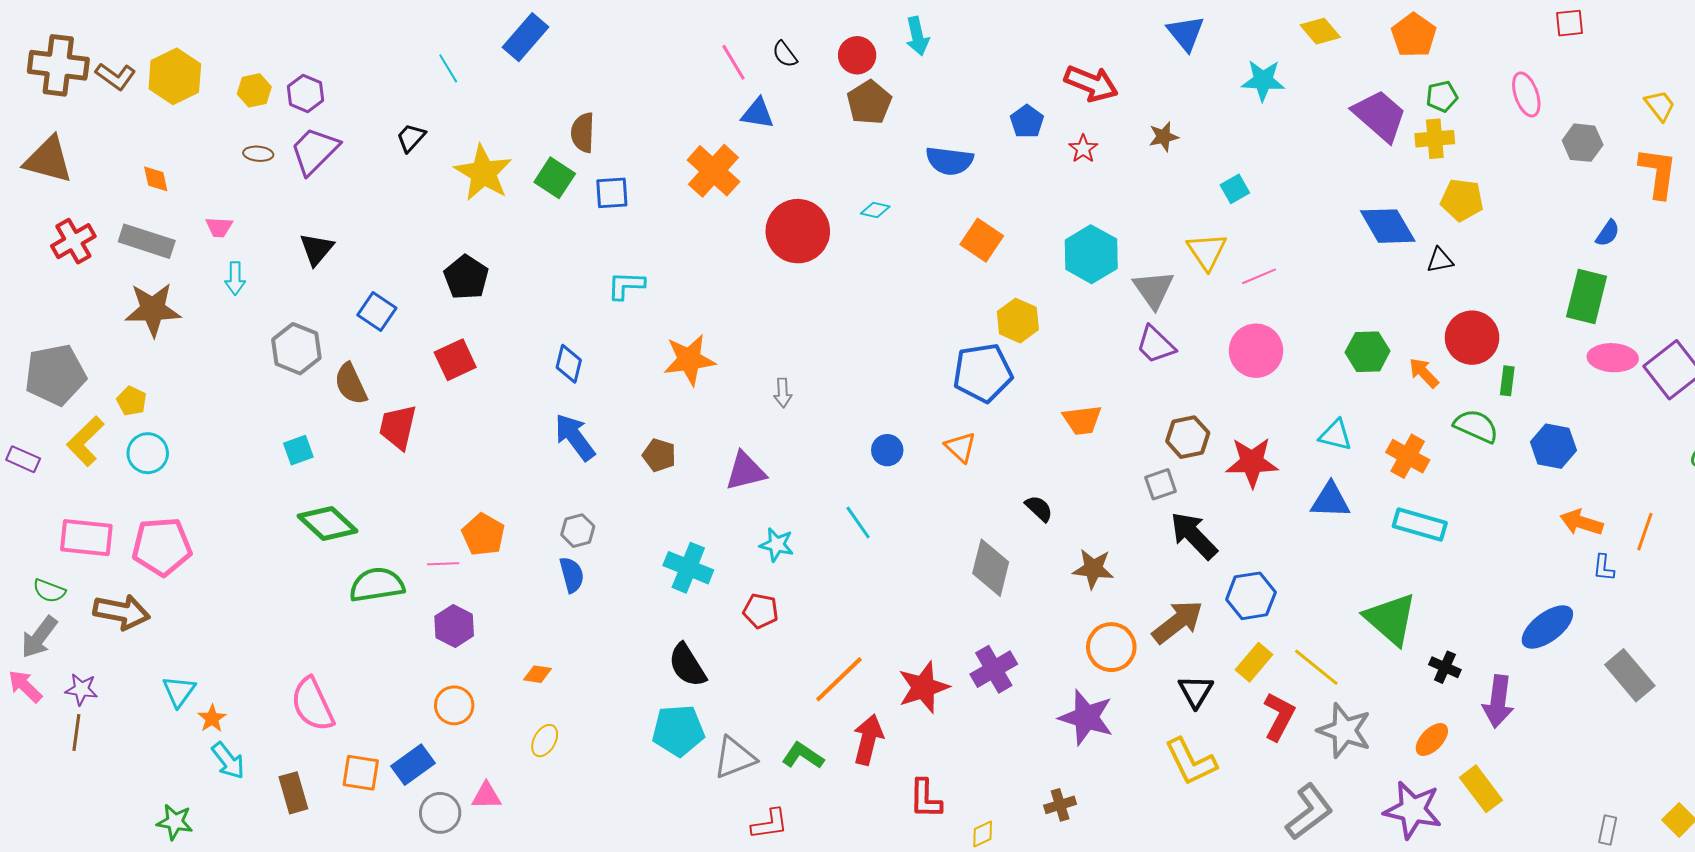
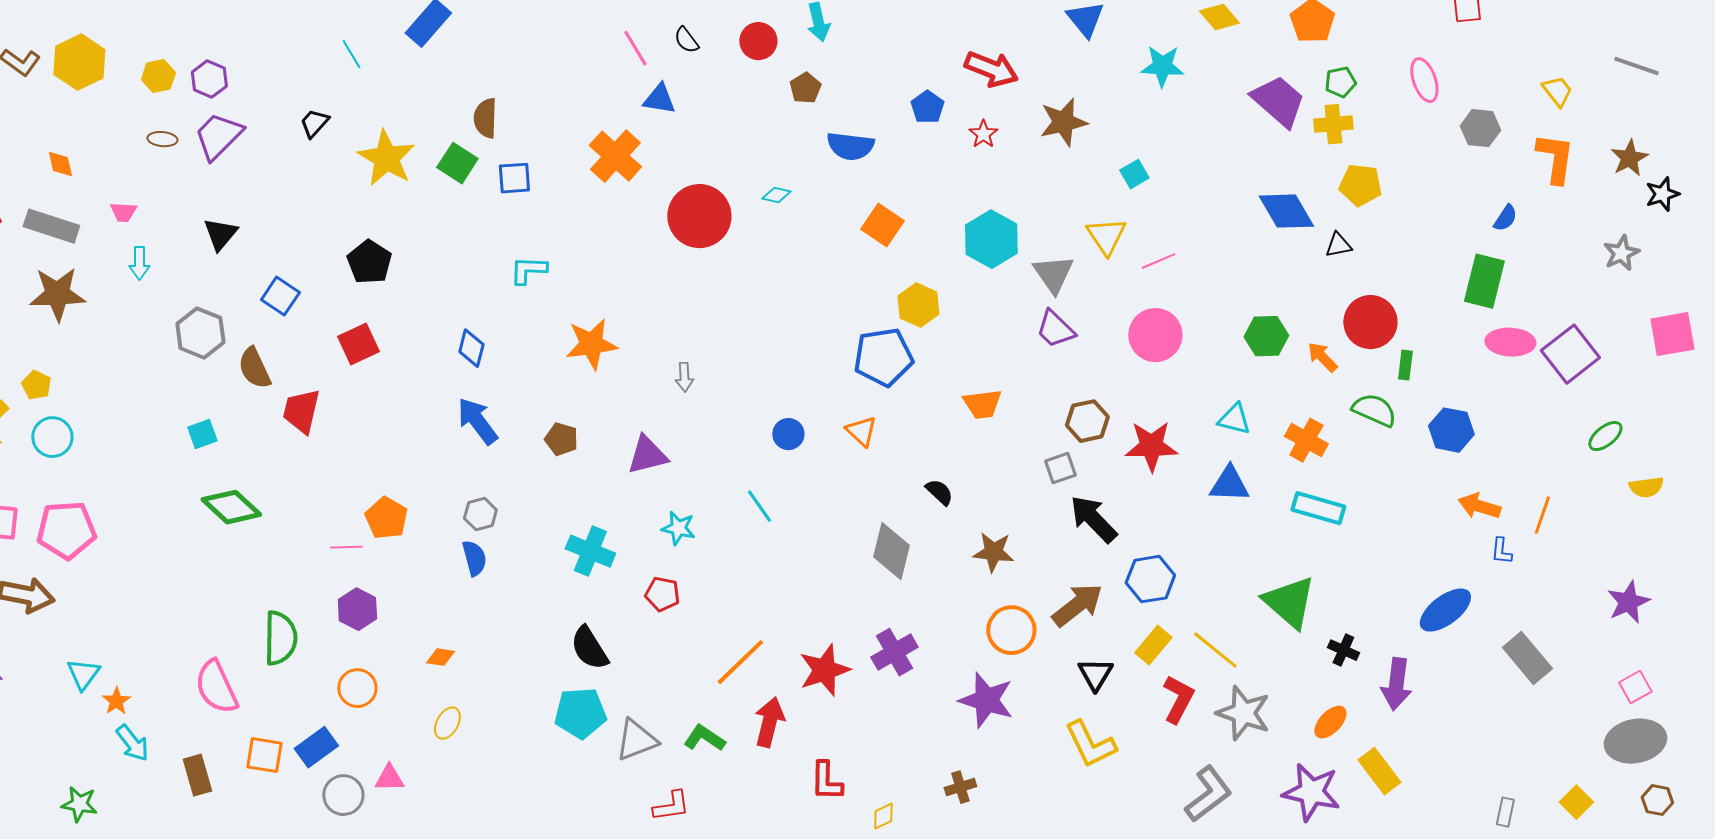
brown pentagon: (869, 102) -> (805, 88), moved, size x0.7
brown star: (1164, 137) -> (1063, 122), size x1.6
green semicircle: (377, 585) -> (280, 638), moved, turned 100

